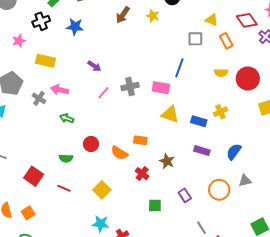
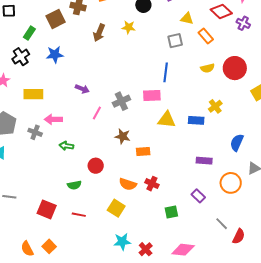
purple rectangle: (202, 151) -> (204, 161), moved
orange semicircle: (119, 153) -> (128, 184), moved
brown star: (167, 161) -> (123, 136), moved

